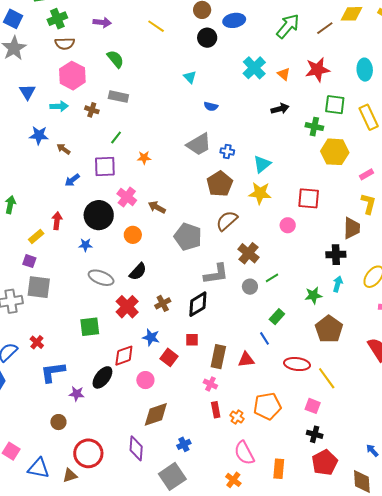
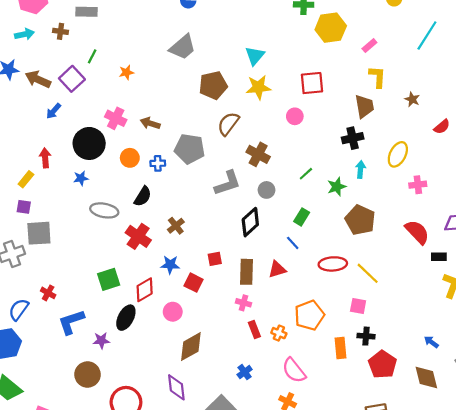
brown arrow: (64, 149) -> (38, 79), size x1.6
blue cross: (227, 151) -> (158, 163), moved
purple square: (105, 166) -> (72, 79), moved, turned -30
brown pentagon: (220, 184) -> (213, 85), turned 30
green line: (272, 278) -> (306, 174), moved
black diamond: (198, 304) -> (250, 222), moved
green square: (90, 327) -> (109, 279), moved
brown circle: (58, 422) -> (87, 375), size x1.5
blue cross: (184, 444) -> (245, 372), moved
orange rectangle: (279, 469) -> (341, 348), moved

